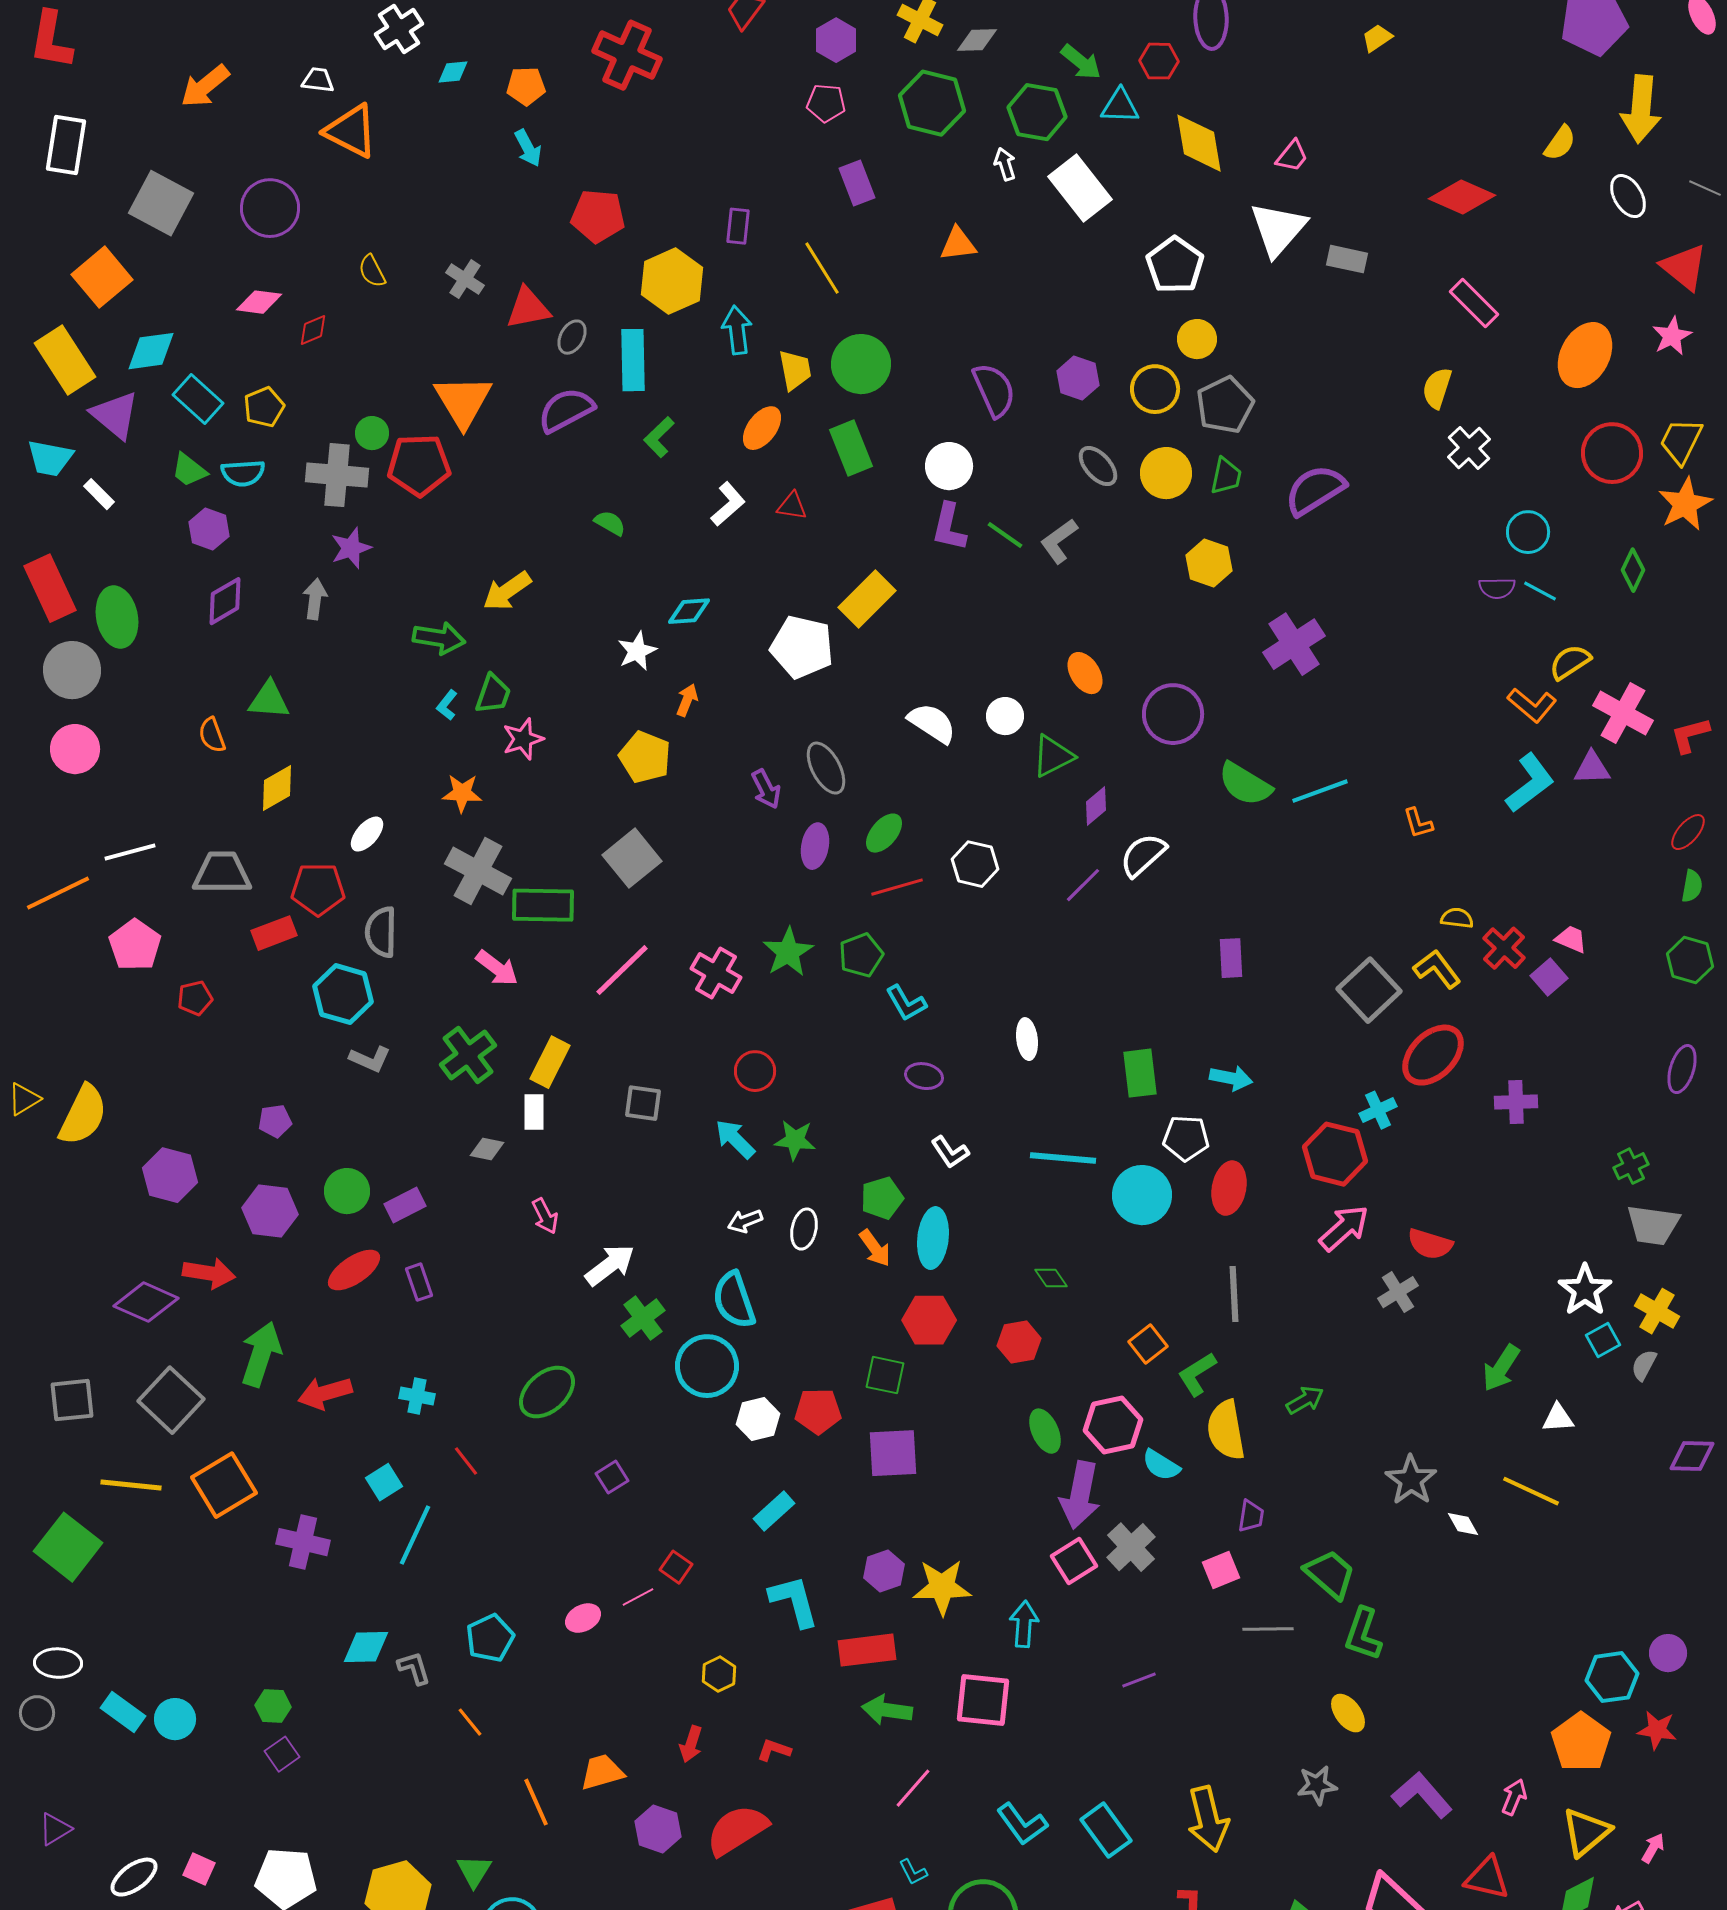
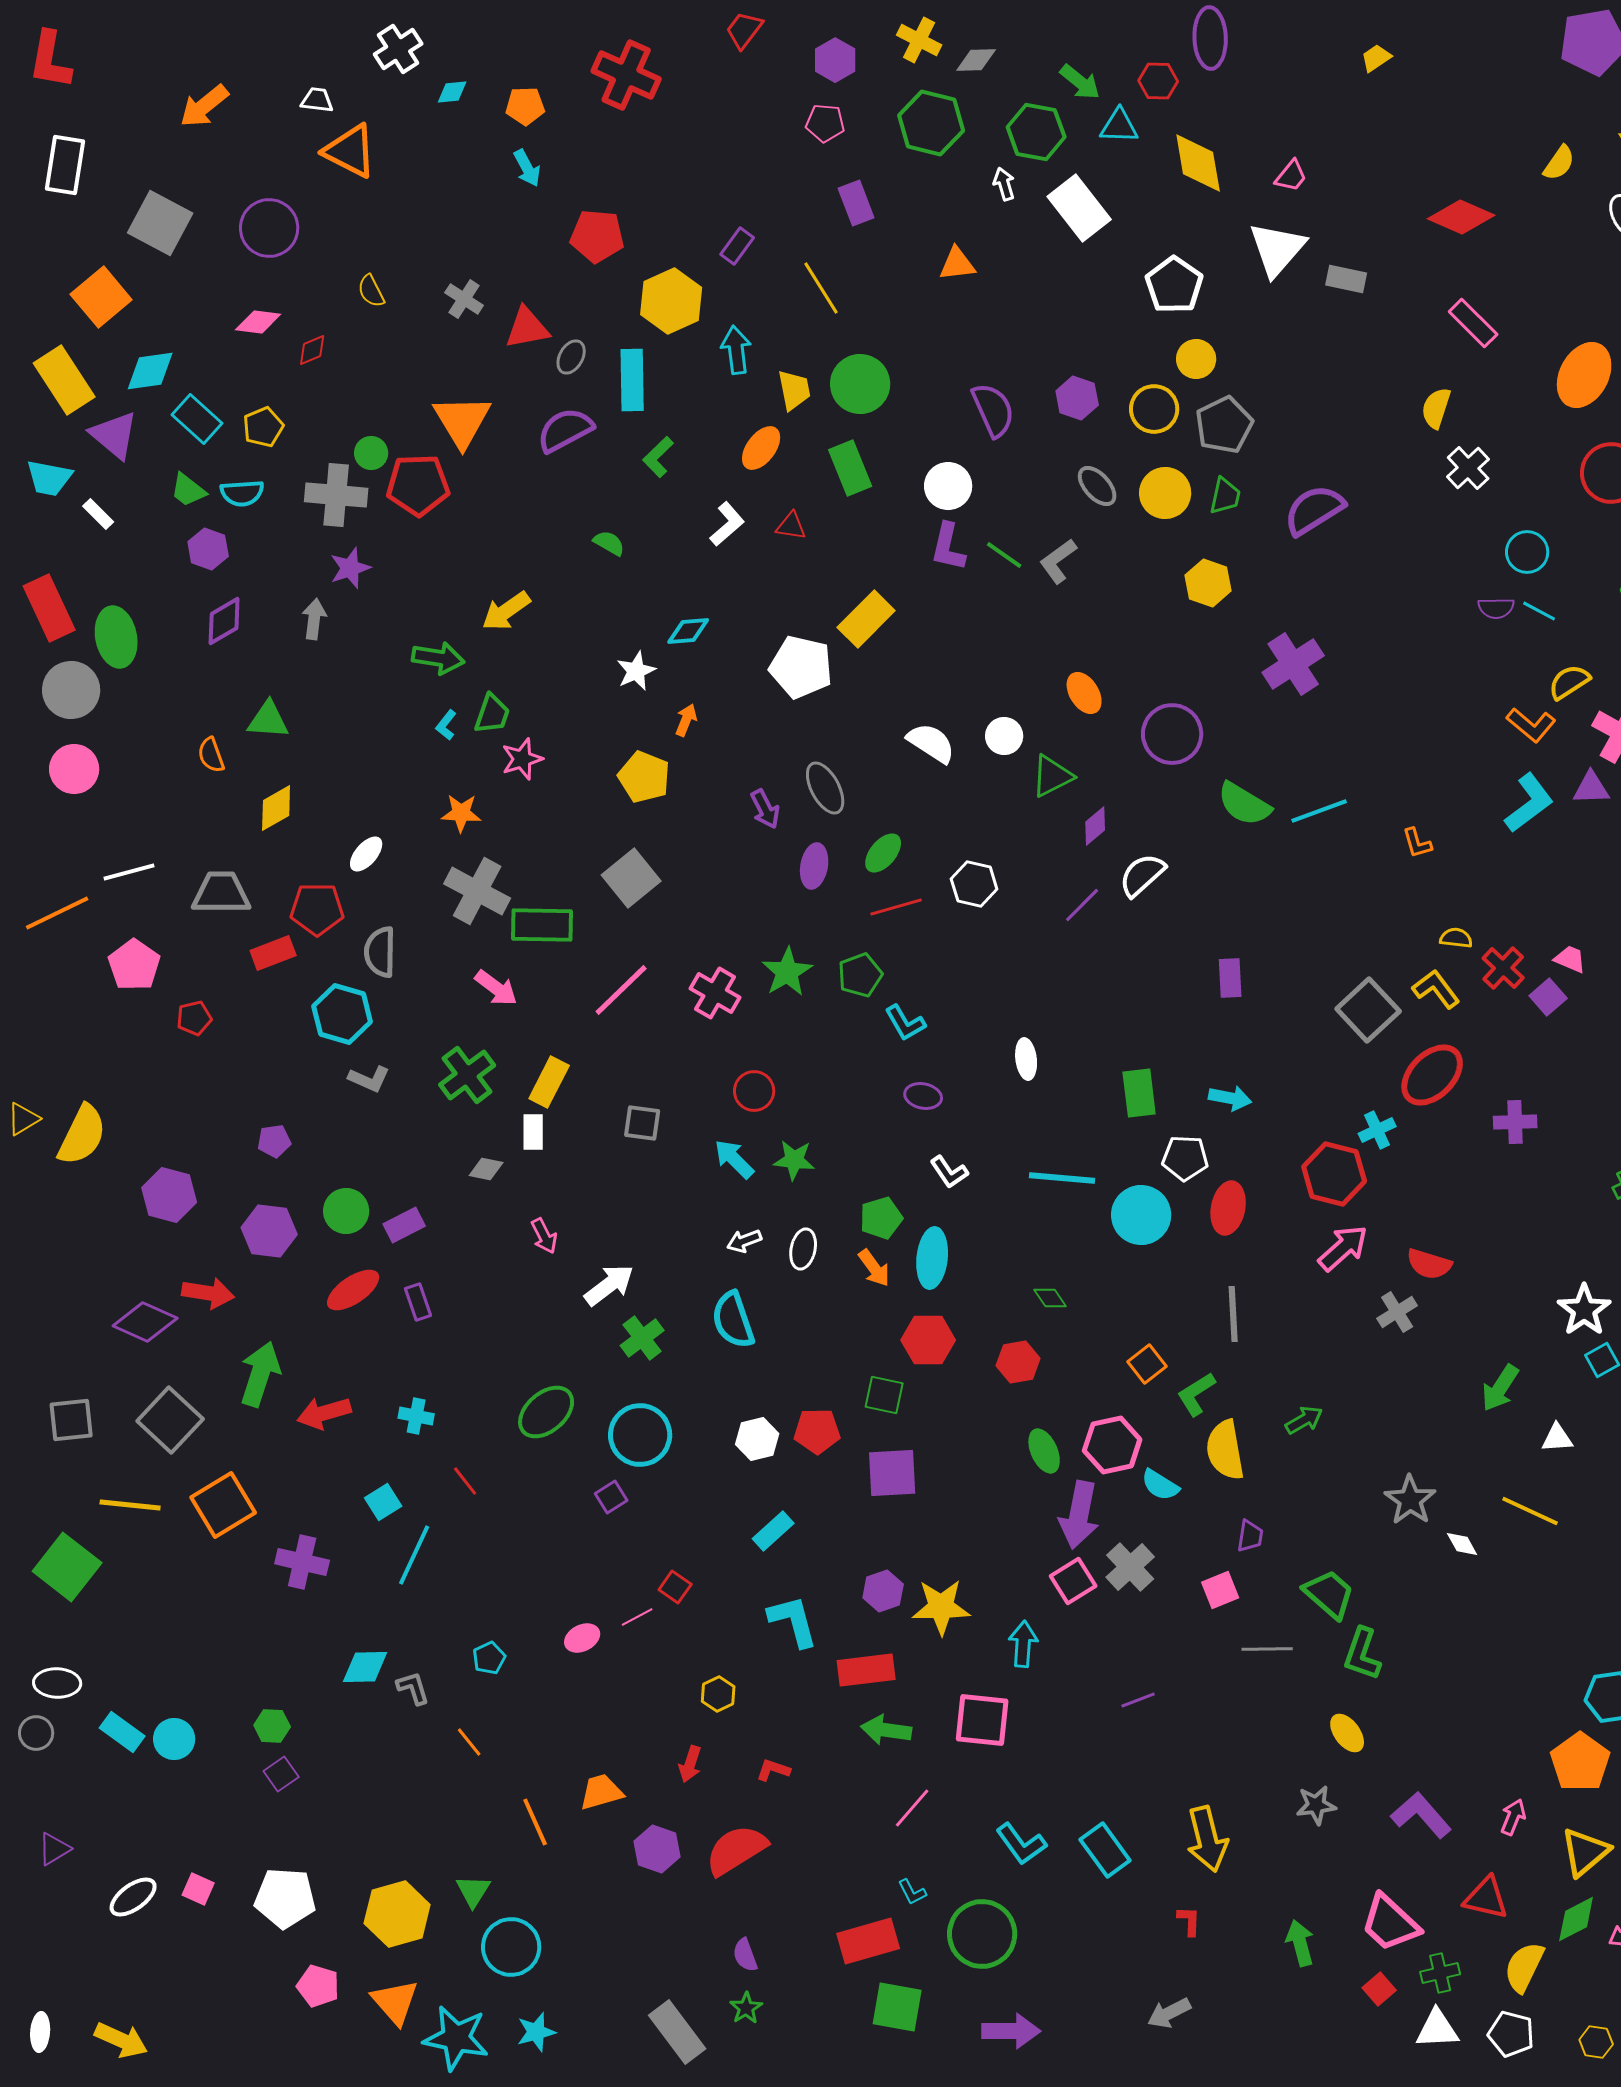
purple rectangle: (738, 226) -> (737, 246), turned 30
cyan circle: (707, 1366) -> (640, 1435), moved
cyan pentagon: (490, 1638) -> (489, 1658), size x0.7

